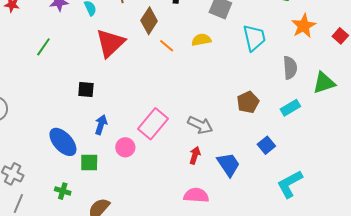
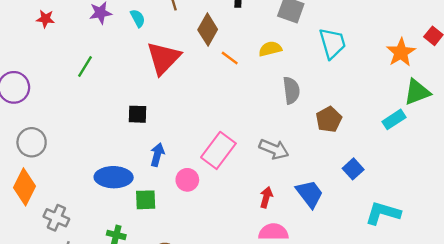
orange star: (304, 26) -> (401, 52), moved
gray semicircle: (290, 68) -> (291, 90), moved
cyan rectangle: (290, 108) -> (394, 119), moved
blue ellipse: (63, 142) -> (114, 177), turned -44
red arrow: (195, 155) -> (266, 197), moved
cyan L-shape: (290, 184) -> (383, 213), turned 48

